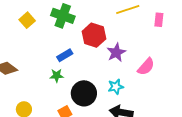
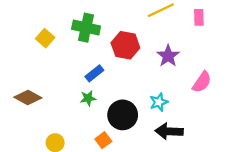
purple star: (116, 53) -> (168, 56), moved
pink semicircle: (146, 67) -> (202, 82), moved

